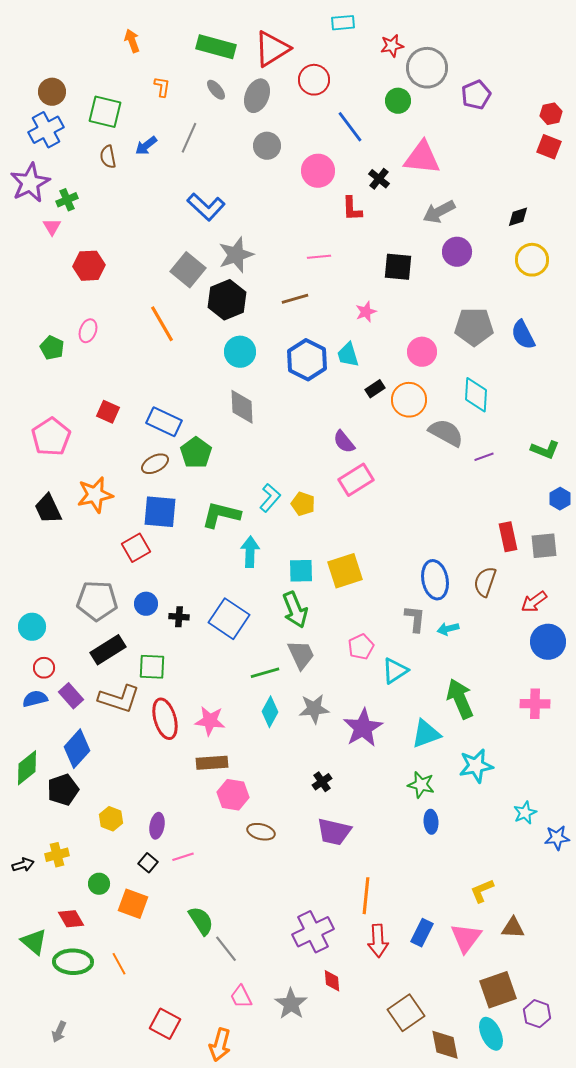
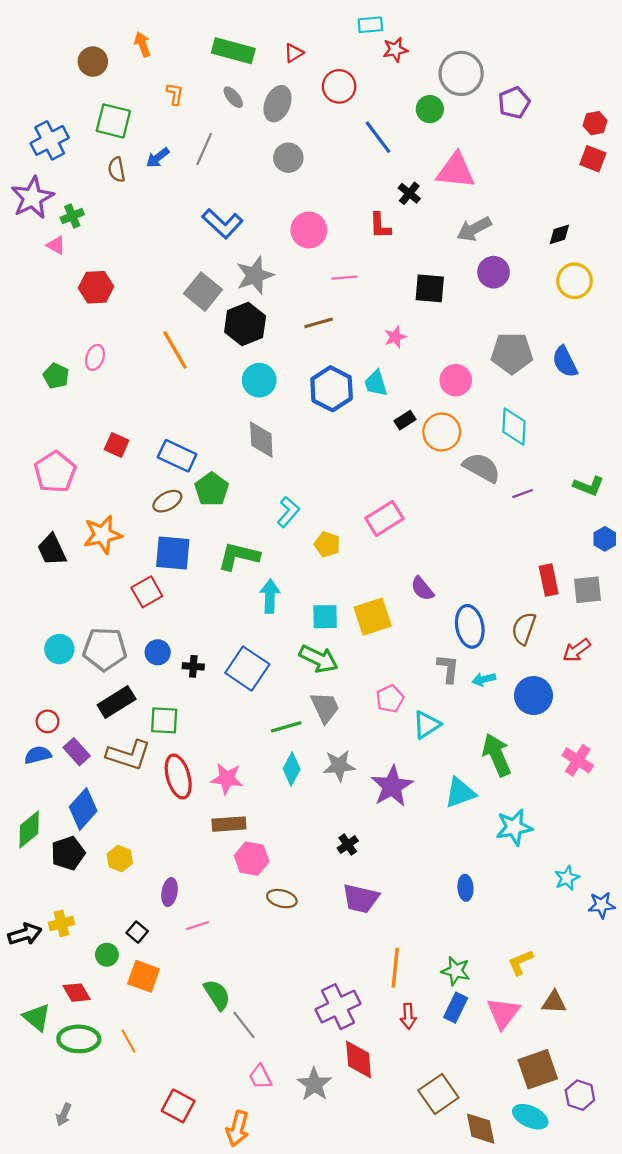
red star: (392, 46) -> (395, 50), moved
red triangle: (272, 49) -> (294, 53), size x0.5
brown circle: (52, 92) -> (93, 62), moved
pink circle: (318, 171) -> (309, 230), moved
pink triangle: (52, 227) -> (56, 245), turned -30
purple semicircle: (344, 442) -> (422, 589), moved
cyan L-shape: (270, 498) -> (288, 512), moved
green arrow: (295, 610) -> (319, 659), turned -42
cyan circle: (32, 627) -> (59, 649), moved
blue circle: (548, 642) -> (533, 696), moved
pink cross: (535, 704) -> (578, 760), turned 32
green star: (421, 785) -> (456, 971), moved
yellow hexagon: (111, 819) -> (120, 859), moved
black square: (148, 863) -> (137, 932), moved
black arrow: (23, 865) -> (25, 934), size x1.4
red arrow: (378, 941) -> (408, 1016), size x0.7
red diamond: (332, 981) -> (359, 1059), size x1.6
cyan ellipse: (491, 1034) -> (530, 1117), turned -40

